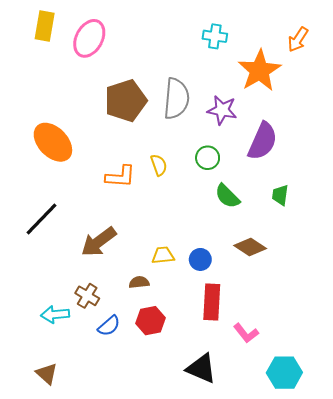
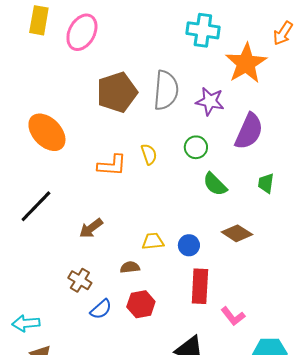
cyan cross: (215, 36) -> (203, 30), size x1.4
brown arrow: (99, 242) -> (91, 228), size x0.7
cyan arrow: (55, 314) -> (26, 323), moved

